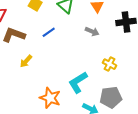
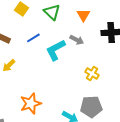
cyan L-shape: (78, 82) -> (56, 50), moved
orange star: (50, 98) -> (31, 104), turned 30

